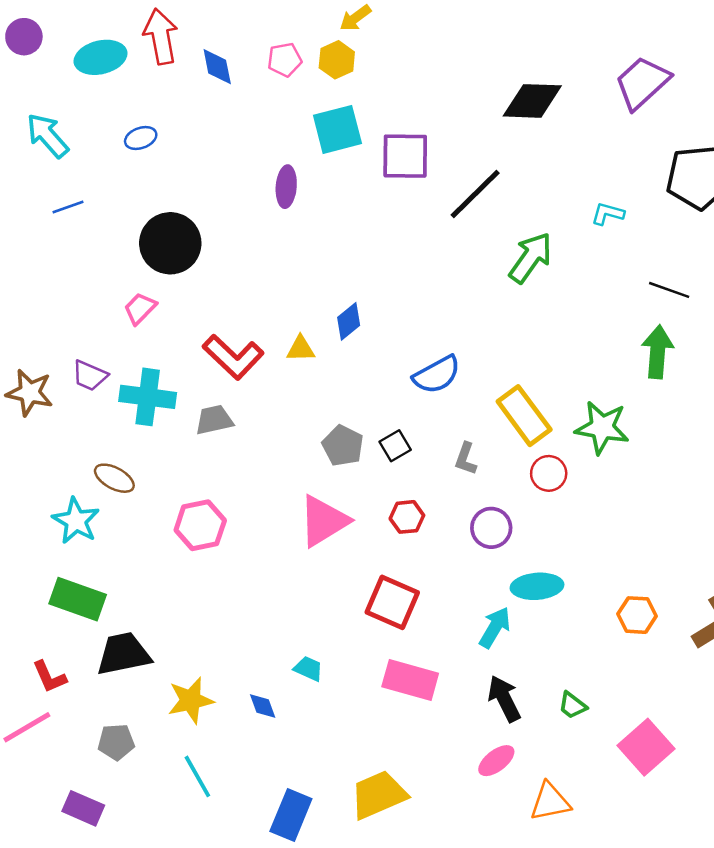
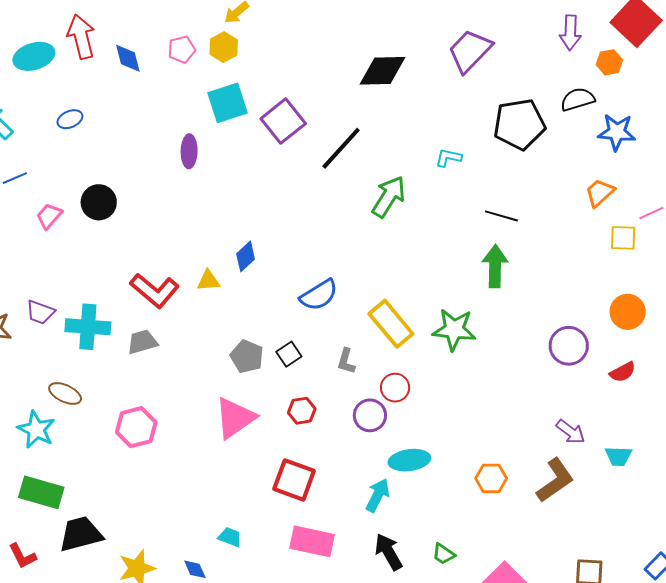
purple square: (405, 156) -> (283, 121), turned -36
black circle: (170, 243) -> (99, 202), size x0.7
pink trapezoid: (140, 308) -> (49, 216), moved
red circle: (549, 473) -> (395, 388), moved

